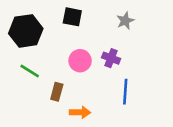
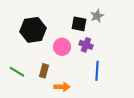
black square: (72, 17) -> (79, 24), moved
black hexagon: (26, 31) -> (33, 30), moved
green line: (30, 71) -> (17, 72), moved

